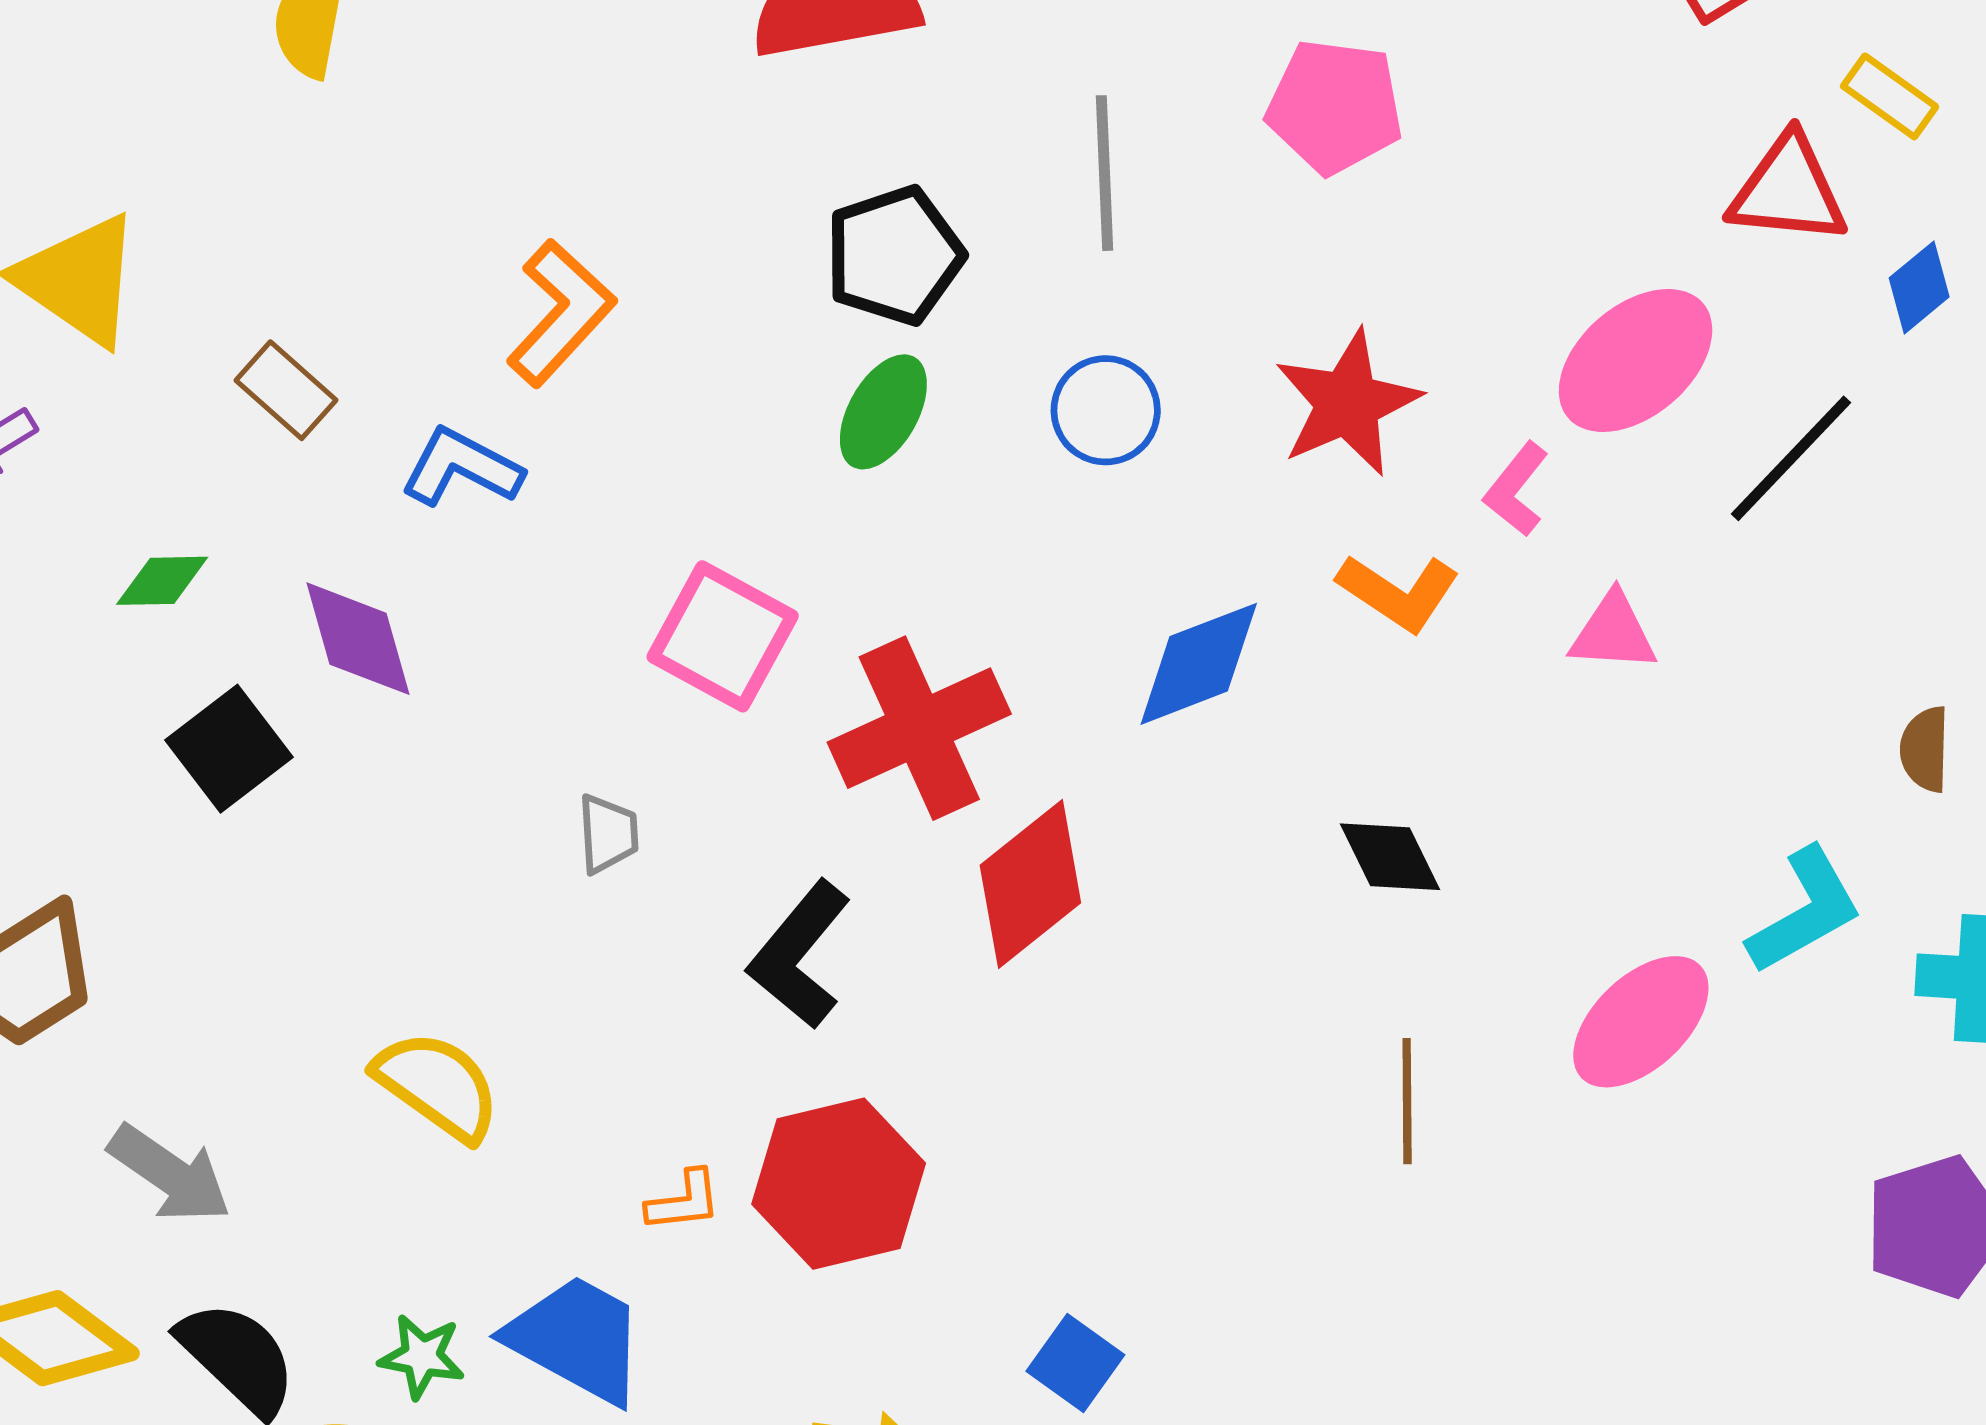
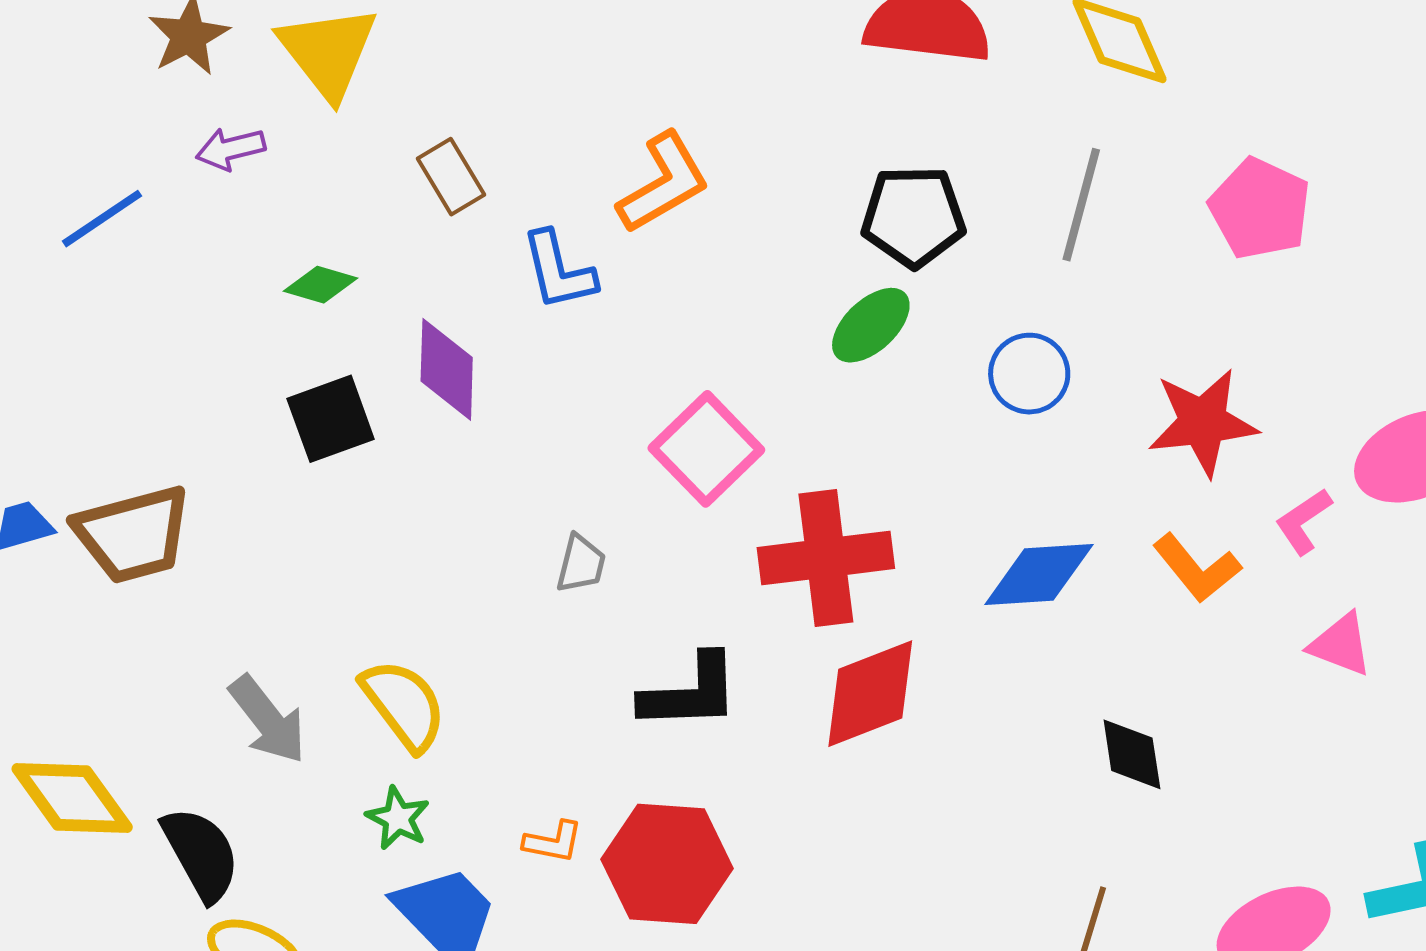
blue L-shape: (462, 467) -> (559, 271), turned -148
black L-shape: (799, 955) -> (690, 692), turned -149
gray arrow: (170, 1174) -> (268, 720), moved
green star: (422, 1356) -> (398, 818), moved

